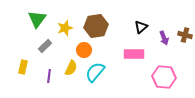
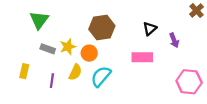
yellow star: (65, 28) -> (68, 47), moved
brown cross: (185, 35) -> (196, 11), moved, turned 32
gray rectangle: (45, 46) -> (48, 49), turned 64
pink hexagon: (164, 77) -> (189, 82), moved

